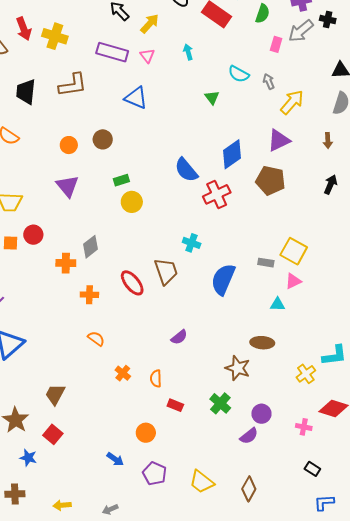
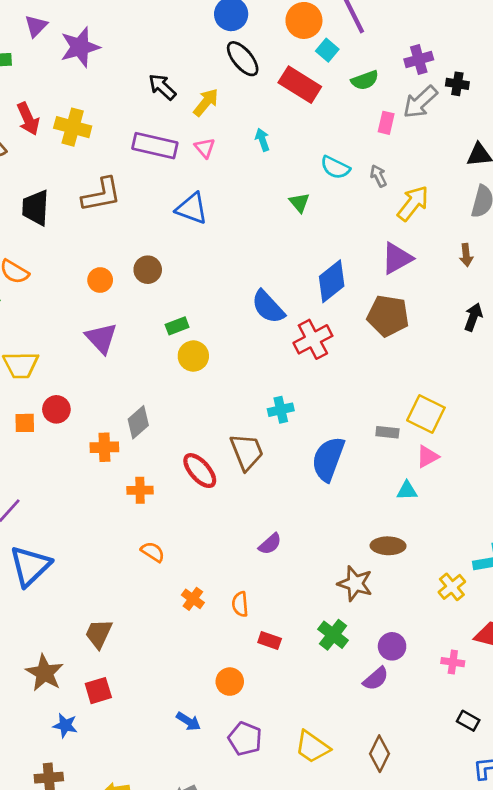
green semicircle: (263, 14) -> (365, 80), turned 54
cyan cross: (192, 243) -> (281, 410), turned -30
red square: (53, 434) -> (98, 691), turned 36

